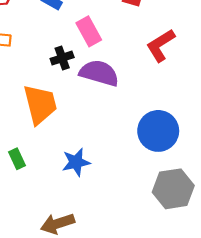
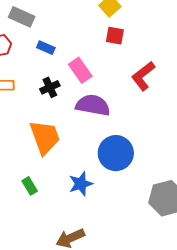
black cross: (62, 58) -> (50, 87), moved
blue circle: (158, 131) -> (116, 153), moved

